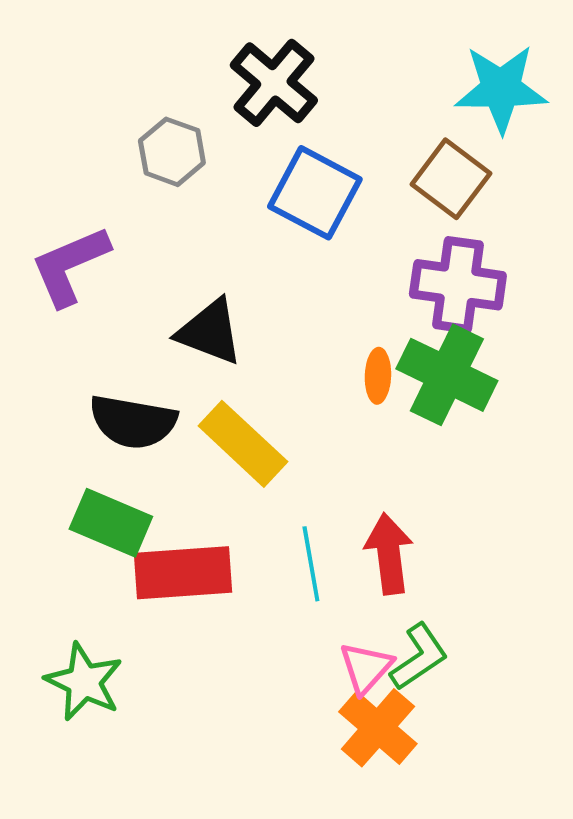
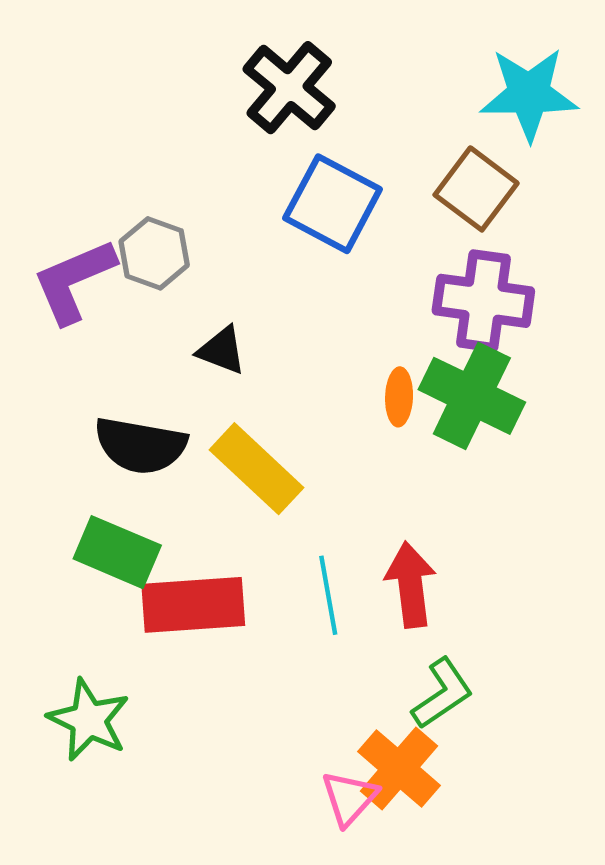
gray hexagon: (172, 152) -> (154, 253), moved
black triangle: (210, 332) -> (222, 350), size x0.7
pink triangle: (366, 668) -> (349, 798), moved

